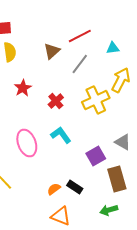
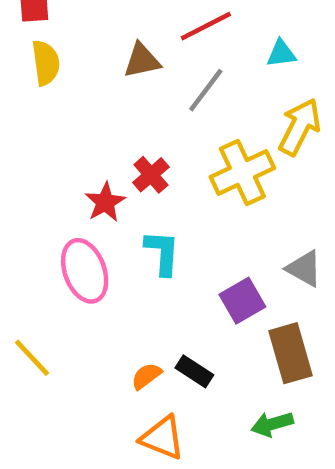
brown triangle: (52, 51) -> (142, 60), turned 30
red star: (23, 88) -> (105, 202), moved
cyan L-shape: (61, 135) -> (162, 253), turned 40

